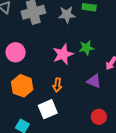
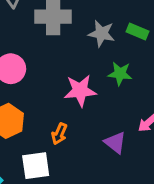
green star: (86, 48) -> (120, 74), moved

